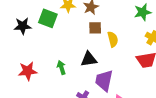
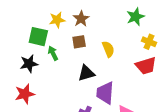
black star: (23, 26) -> (29, 64), moved
brown square: (95, 28) -> (79, 42), moved
green arrow: (61, 68) -> (53, 53), moved

